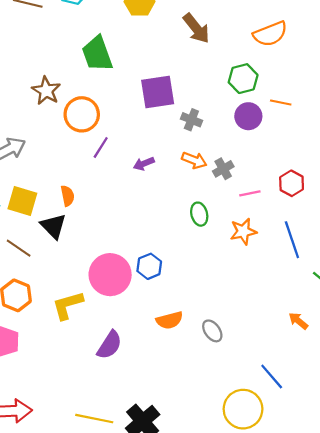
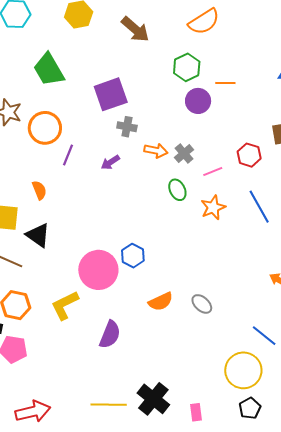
gray cross: (191, 120) -> (127, 127), moved
orange semicircle: (68, 196) -> (39, 190), moved
green ellipse: (199, 214) -> (177, 190), moved

